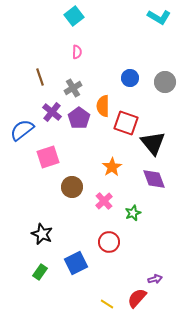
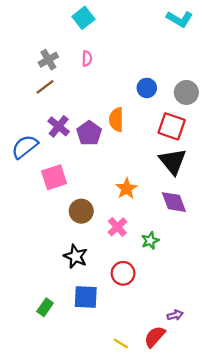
brown line: (40, 77) -> (45, 87), turned 72
gray cross: (73, 88) -> (48, 60), moved
red square: (126, 123) -> (172, 126), moved
black star: (42, 234) -> (76, 256), moved
blue square: (76, 263) -> (86, 297), turned 30

